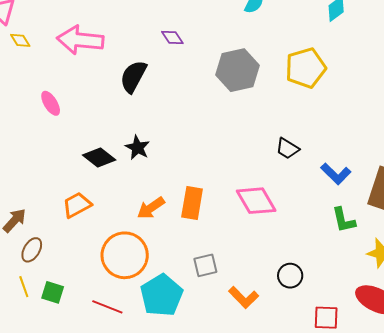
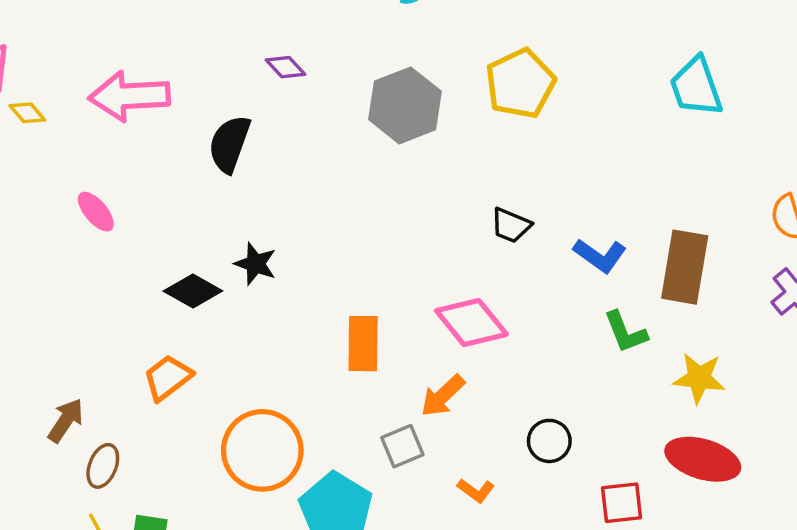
orange arrow: (151, 208) -> (443, 396), moved
orange L-shape: (244, 297) -> (476, 490), size x0.7

